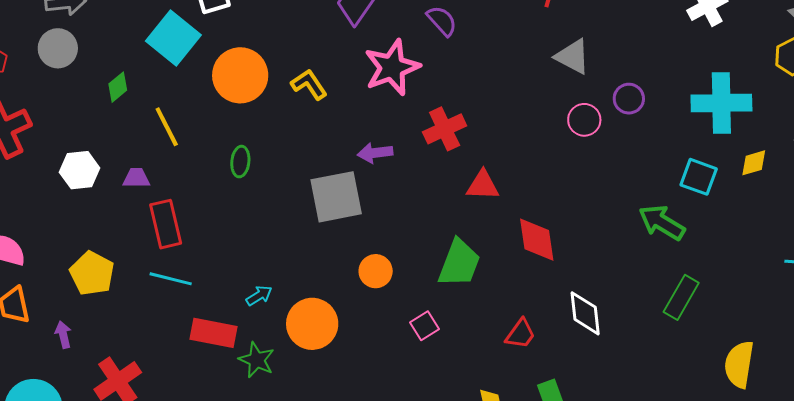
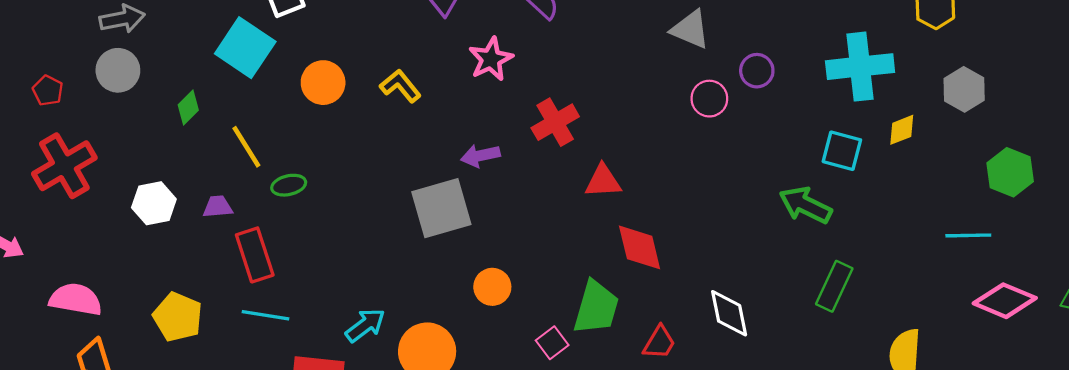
pink star: (392, 67) -> (491, 59), size x0.7
orange circle: (240, 75) -> (323, 83), size x0.7
green ellipse: (240, 162) -> (289, 185), moved, turned 76
red diamond: (537, 240) -> (640, 247), moved
green trapezoid: (459, 263) -> (596, 307), moved
cyan arrow: (259, 296) -> (365, 325), size x1.4

